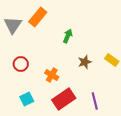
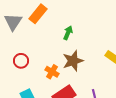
brown star: (85, 62) -> (73, 61), moved, size x1.5

